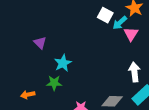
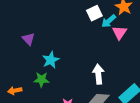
white square: (105, 15) -> (94, 13), turned 35
white arrow: (134, 72) -> (98, 74), moved

